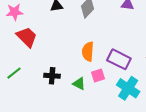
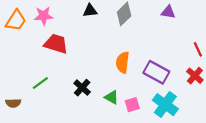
red trapezoid: (27, 37) -> (56, 44), turned -30
pink square: (98, 75) -> (132, 105), moved
black cross: (52, 76) -> (82, 88), turned 35

